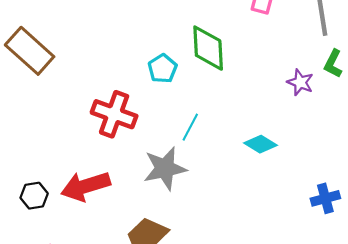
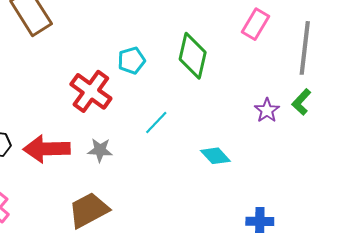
cyan pentagon: (163, 69) -> (131, 61), moved
gray star: (165, 168) -> (100, 150), moved, size x0.6

